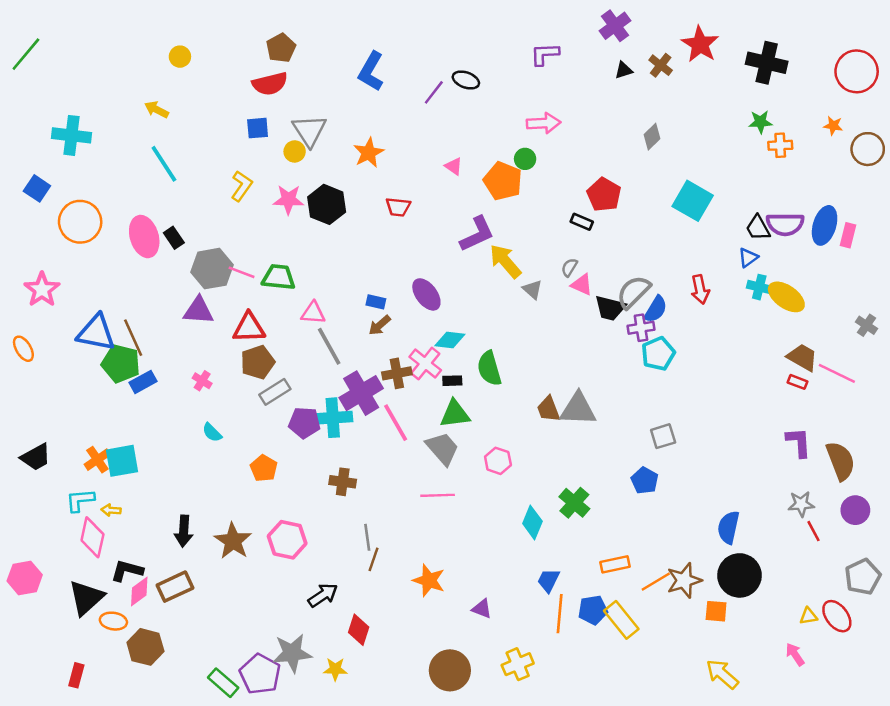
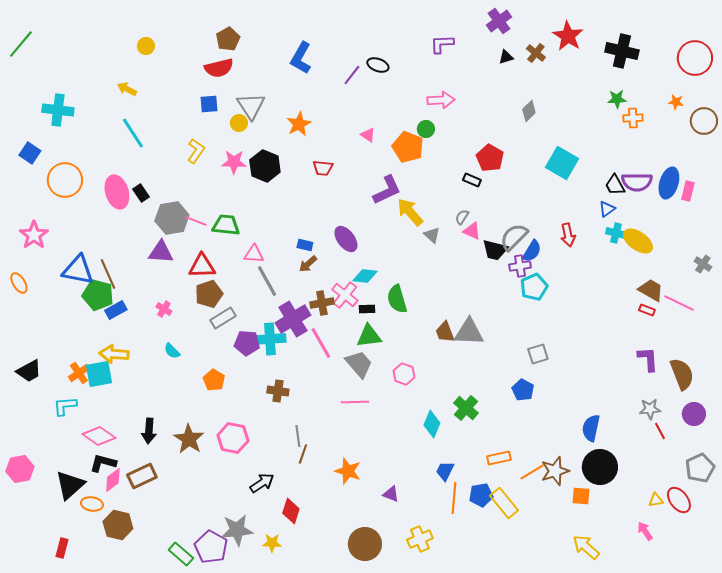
yellow arrow: (111, 510) -> (114, 354), moved, size x1.8
pink diamond: (92, 537) -> (99, 436), moved, turned -68

